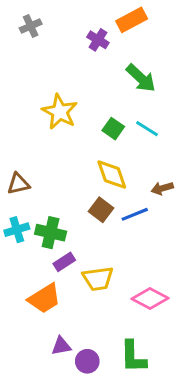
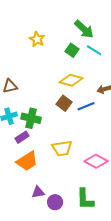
green arrow: (141, 78) -> (84, 29), moved
yellow star: (60, 112) -> (37, 39), size x0.7
yellow diamond: (112, 175) -> (71, 80), turned -55
purple rectangle: (64, 262) -> (22, 137), moved

